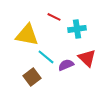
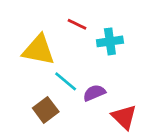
red triangle: (87, 58) -> (124, 117), moved

